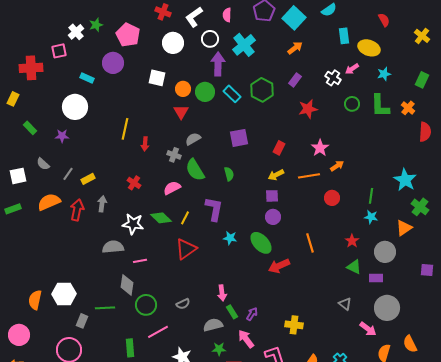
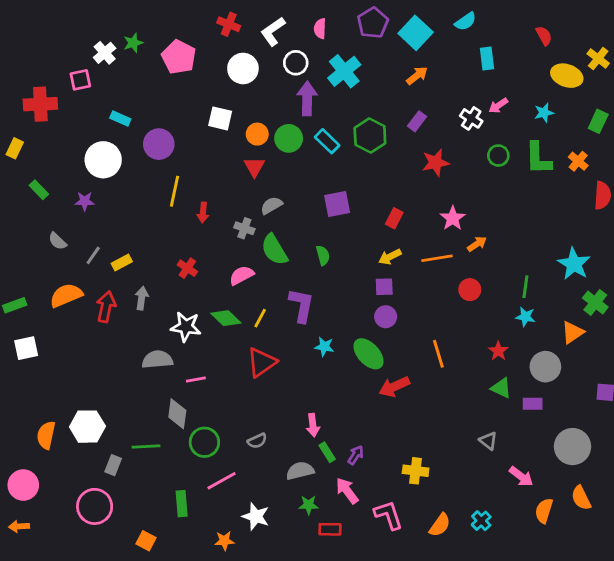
yellow ellipse: (369, 48) -> (567, 76), moved
purple circle: (113, 63) -> (159, 144), moved
white square: (18, 176) -> (26, 348), moved
gray circle: (387, 308) -> (573, 447), moved

